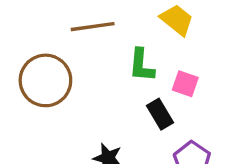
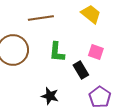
green L-shape: (141, 65) -> (57, 52), moved

